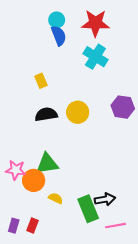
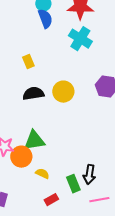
black arrow: (105, 199) -> (89, 175), turned 108
green rectangle: (88, 209) -> (73, 184), size x0.7
red rectangle: (33, 226) -> (51, 200), moved, turned 40

